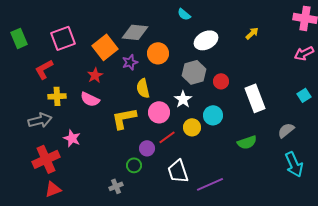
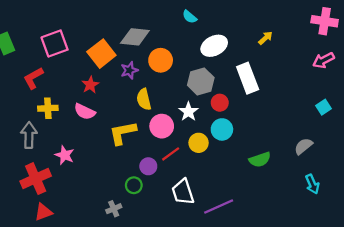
red circle: (221, 81) -> (220, 103), moved
white rectangle: (255, 98) -> (248, 78), moved
gray arrow: (40, 120) -> (29, 135), turned -75
cyan arrow: (294, 164) -> (312, 184), size x0.7

